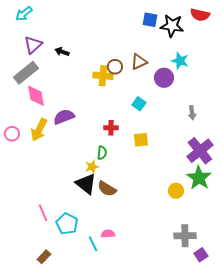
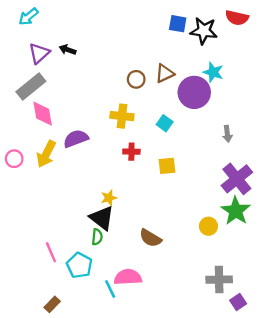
black arrow: (62, 52) -> (68, 50), moved
yellow cross: (103, 76) -> (122, 116), moved
purple circle: (164, 78) -> (194, 92), size x1.4
green semicircle: (102, 153) -> (97, 237), moved
brown semicircle: (107, 189) -> (150, 238), moved
pink semicircle: (108, 234) -> (128, 277), size x1.6

